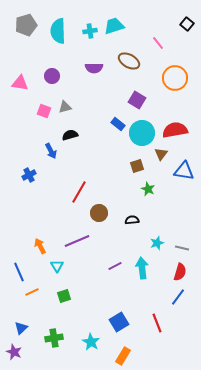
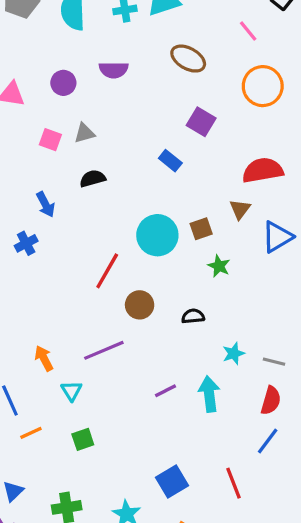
pink line: (158, 43) -> (248, 31), moved
purple semicircle: (94, 68) -> (114, 70), moved
cyan circle: (142, 133) -> (157, 235), moved
blue arrow: (51, 151) -> (46, 204), moved
blue triangle: (184, 171) -> (277, 237), turned -40

